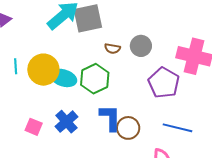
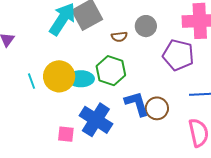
blue cross: (66, 122) -> (96, 120), size x1.4

